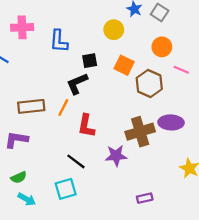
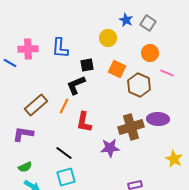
pink cross: (22, 27) -> (28, 49), moved
brown rectangle: (31, 106) -> (36, 105), turned -35
black line: (76, 161) -> (64, 153), moved

